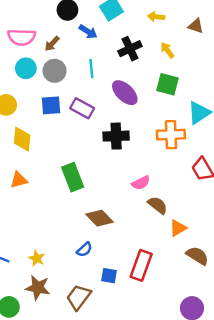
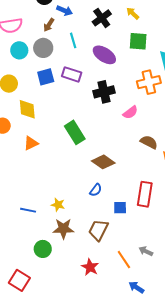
brown arrow: (52, 44) -> (49, 25), moved
pink semicircle: (141, 183) -> (130, 112), moved

